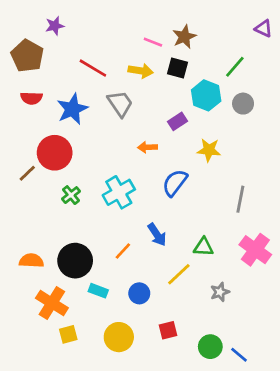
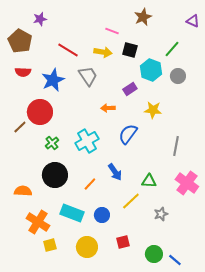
brown star: (184, 37) -> (143, 17), moved
black circle: (75, 261) -> (55, 175), moved
cyan rectangle: (98, 291) -> (72, 213), size x1.6

